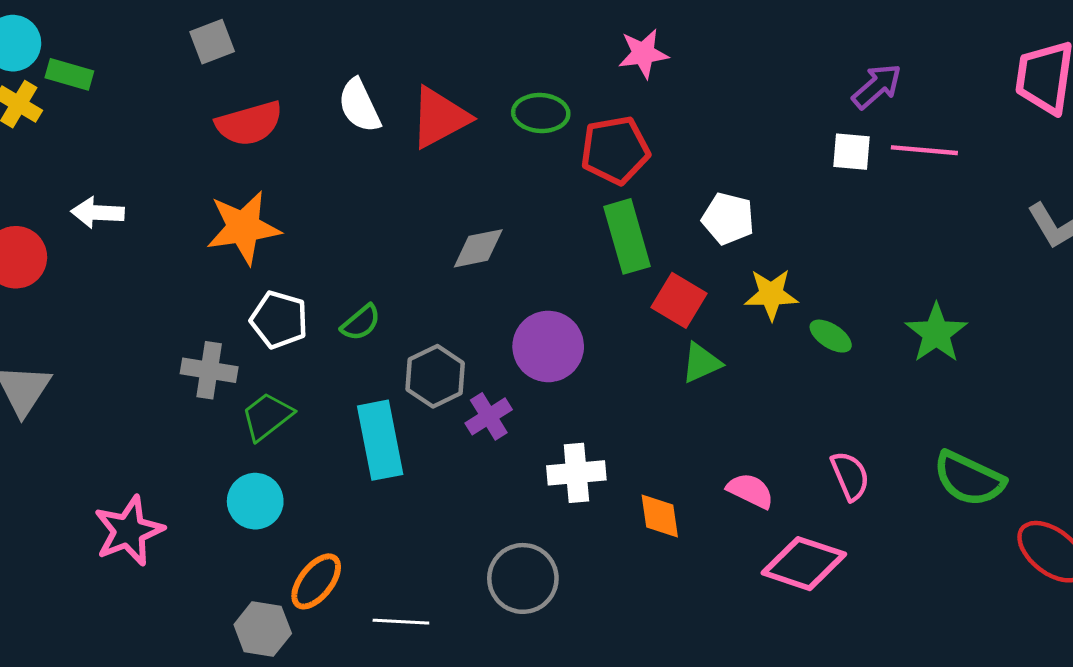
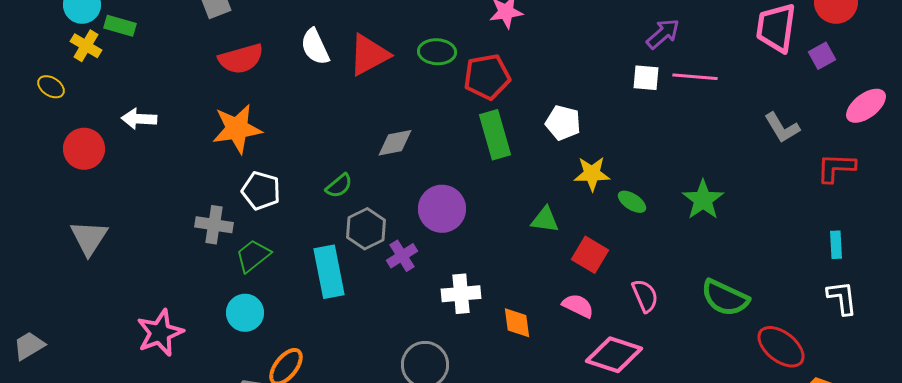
red square: (679, 300) -> (590, 255), moved
green semicircle: (361, 323) -> (339, 186), moved
green triangle: (701, 363) -> (545, 220), turned 32

